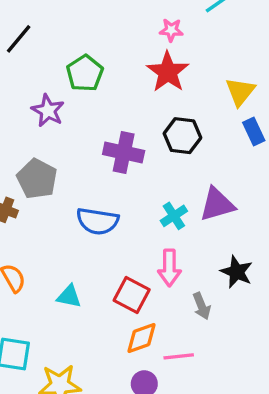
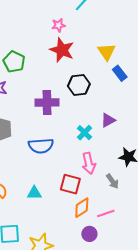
purple triangle: (217, 204) -> (108, 120), size x0.7

